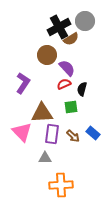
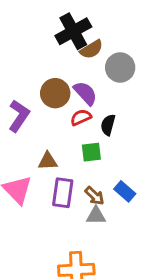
gray circle: (85, 21) -> (120, 67), moved
brown circle: (47, 55) -> (55, 93), moved
brown triangle: (42, 113) -> (48, 161), size x0.6
gray triangle: (45, 158) -> (96, 215), moved

